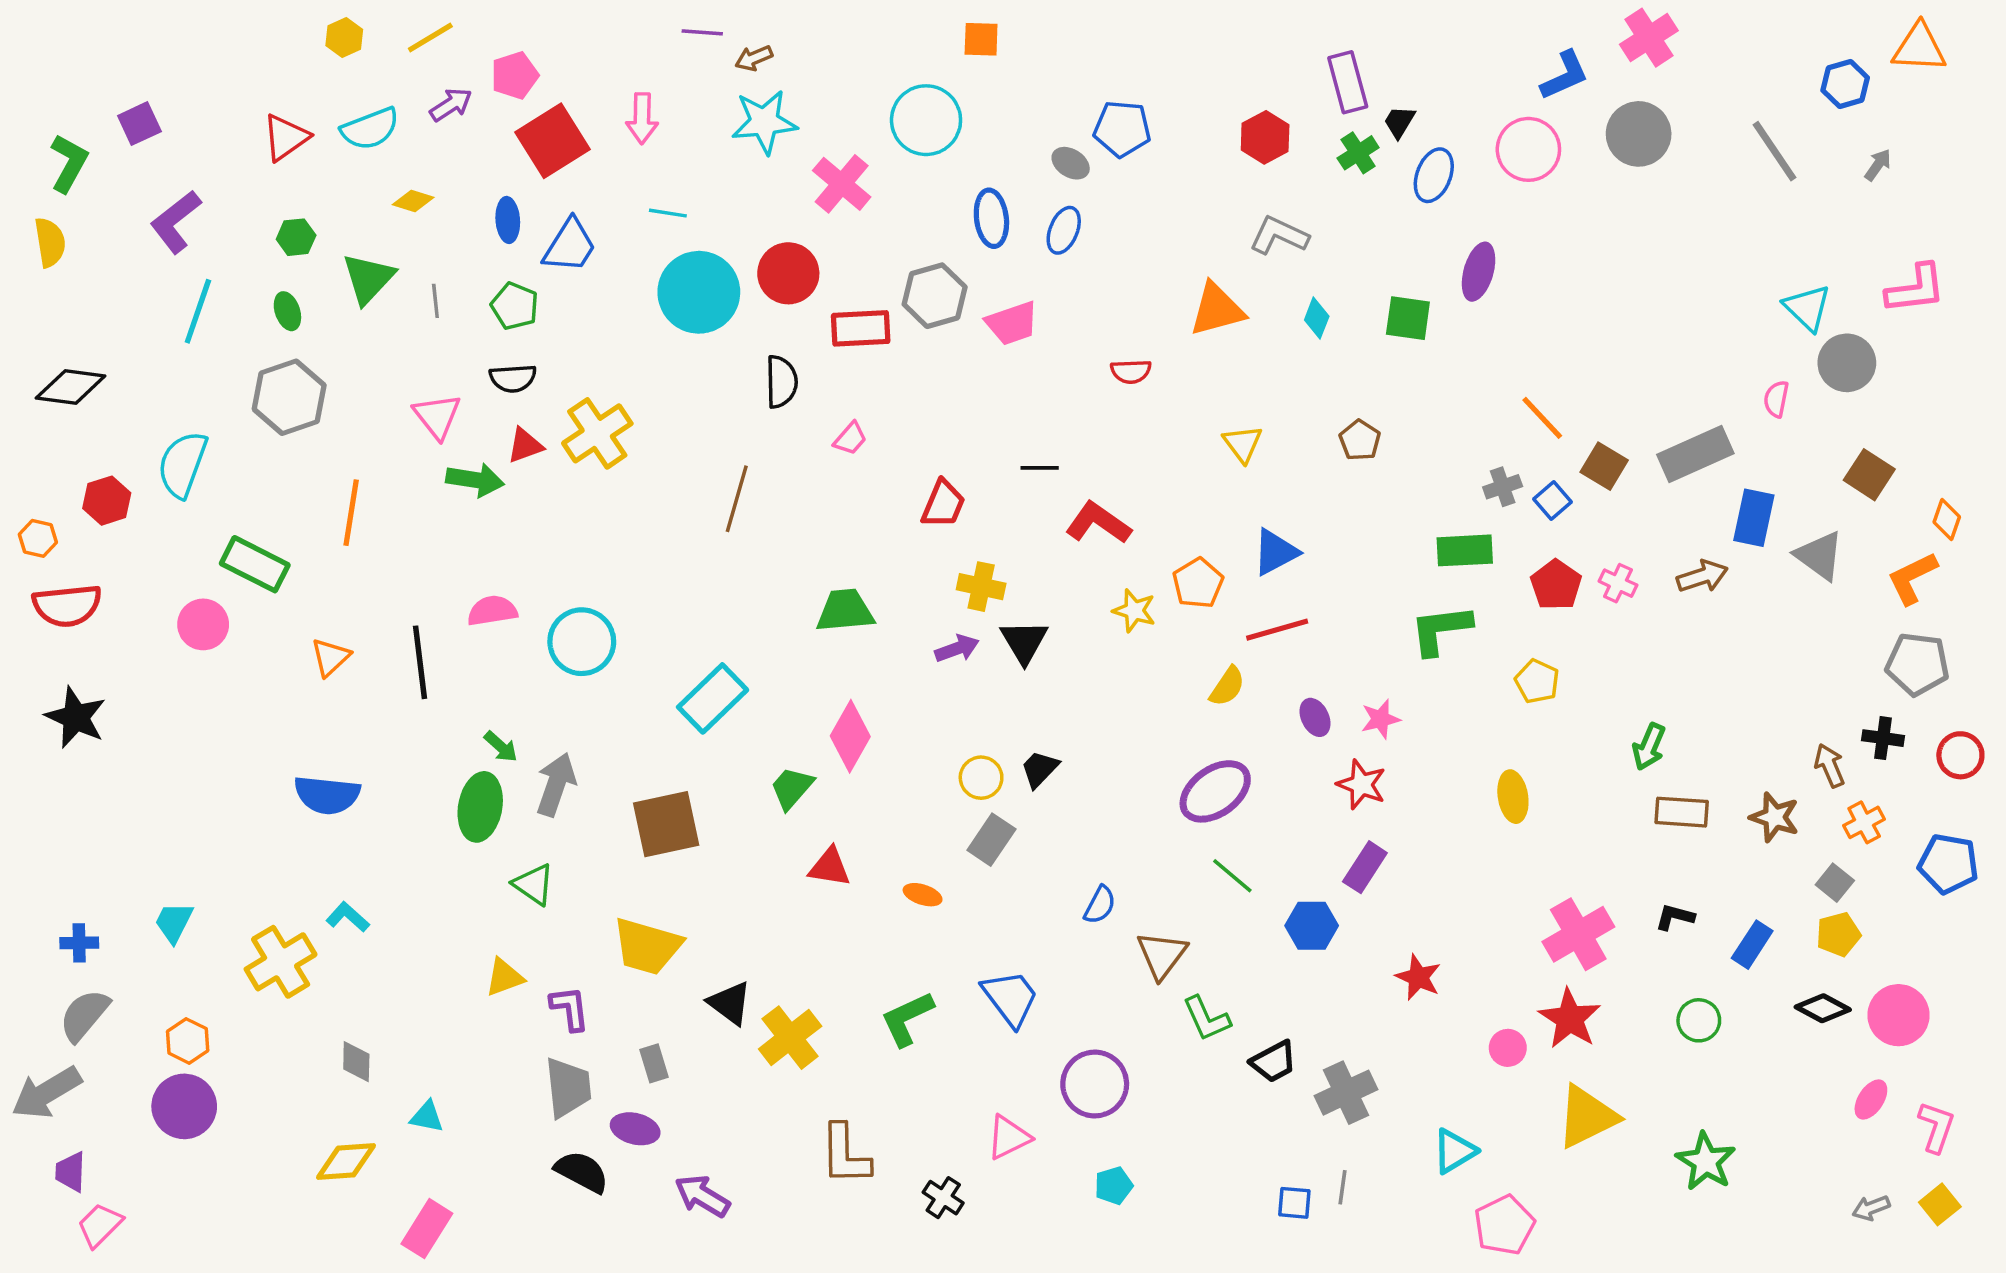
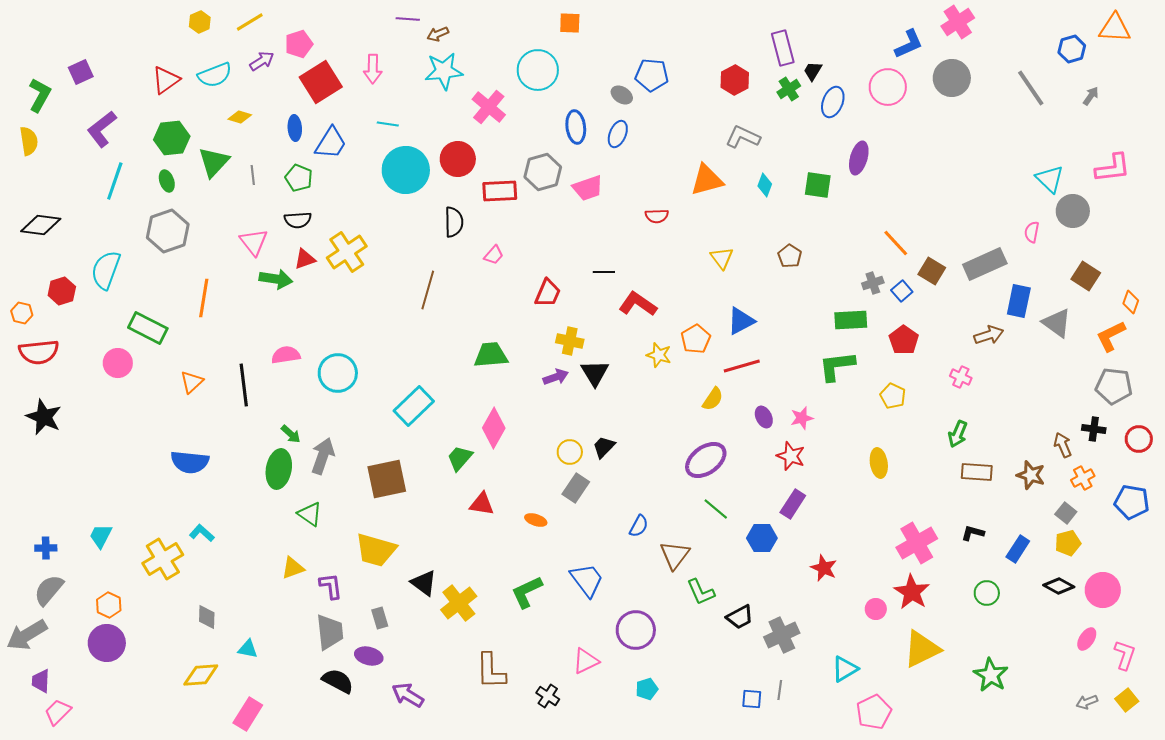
green hexagon: (296, 237) -> (172, 138), size x1.6
pink cross: (1618, 583) -> (961, 377), moved

